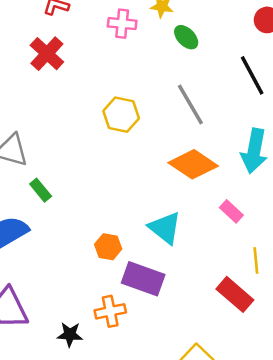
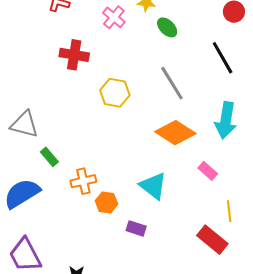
pink cross: (122, 24) -> (114, 17), turned 35
red cross: (47, 54) -> (74, 55), moved, turned -32
purple rectangle: (143, 279) -> (136, 228), size x0.6
orange cross: (110, 311) -> (83, 181), moved

